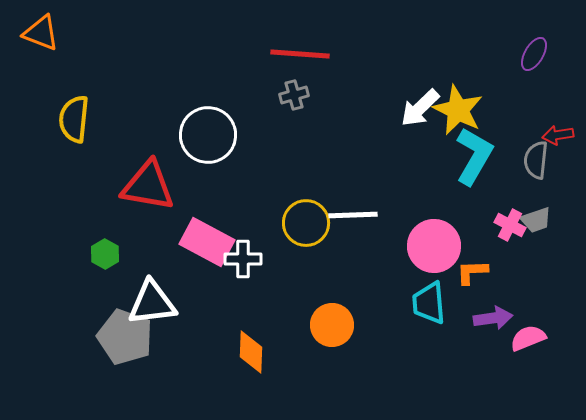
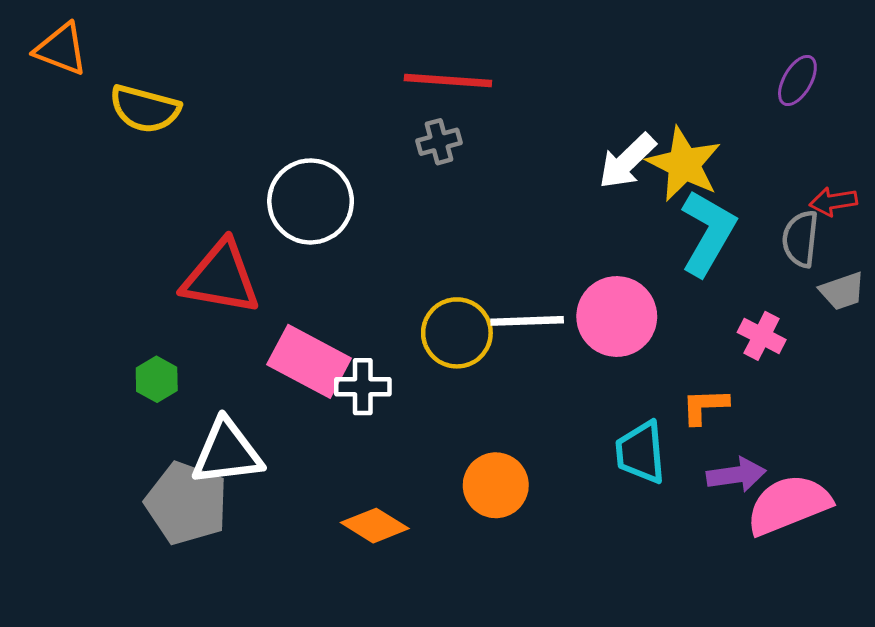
yellow semicircle: (74, 119) -> (145, 109), moved, turned -81
gray trapezoid: (536, 220) -> (842, 291), moved
pink circle: (434, 246) -> (617, 316), moved
pink semicircle: (528, 338) -> (788, 505), size x1.6
orange diamond: (251, 352) -> (375, 526), turned -60

